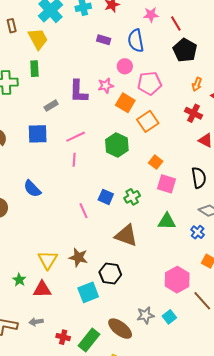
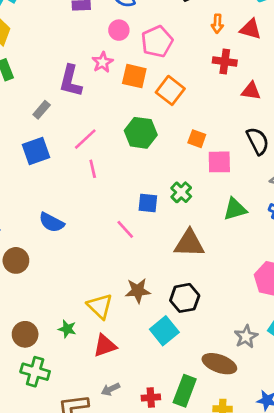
purple L-shape: (78, 92) -> (71, 81), turned 30
green star: (19, 280) -> (67, 329), moved

